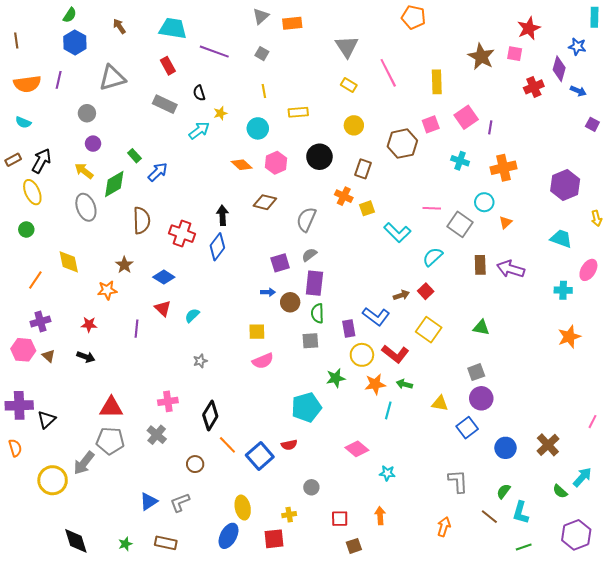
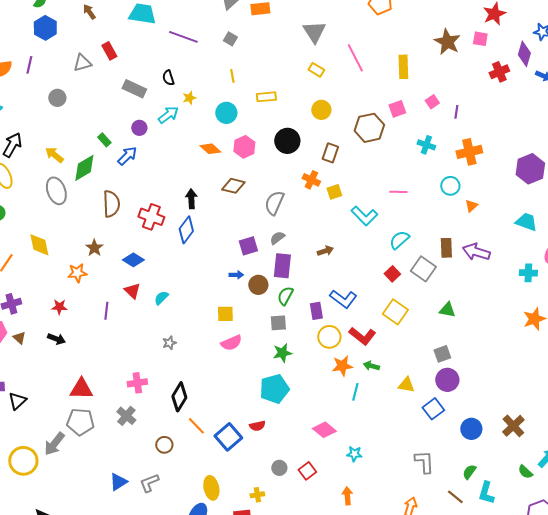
red rectangle: (168, 66) -> (109, 51), moved
gray triangle: (112, 78) -> (82, 63), size x0.7
pink square: (466, 117) -> (432, 102), size x0.6
purple circle: (93, 144) -> (139, 128), moved
gray square: (460, 224) -> (423, 269), moved
brown arrow: (401, 295) -> (325, 251), moved
green semicircle: (317, 313) -> (285, 296), turned 30
green star: (336, 378) -> (282, 353), moved
red square: (340, 519) -> (307, 471), moved, turned -36

